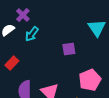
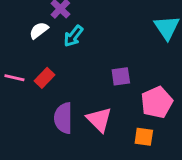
purple square: (69, 49) -> (121, 76), moved

